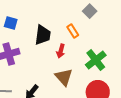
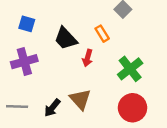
black trapezoid: (43, 35) -> (66, 38), turned 130
brown triangle: (64, 77) -> (80, 99), moved

